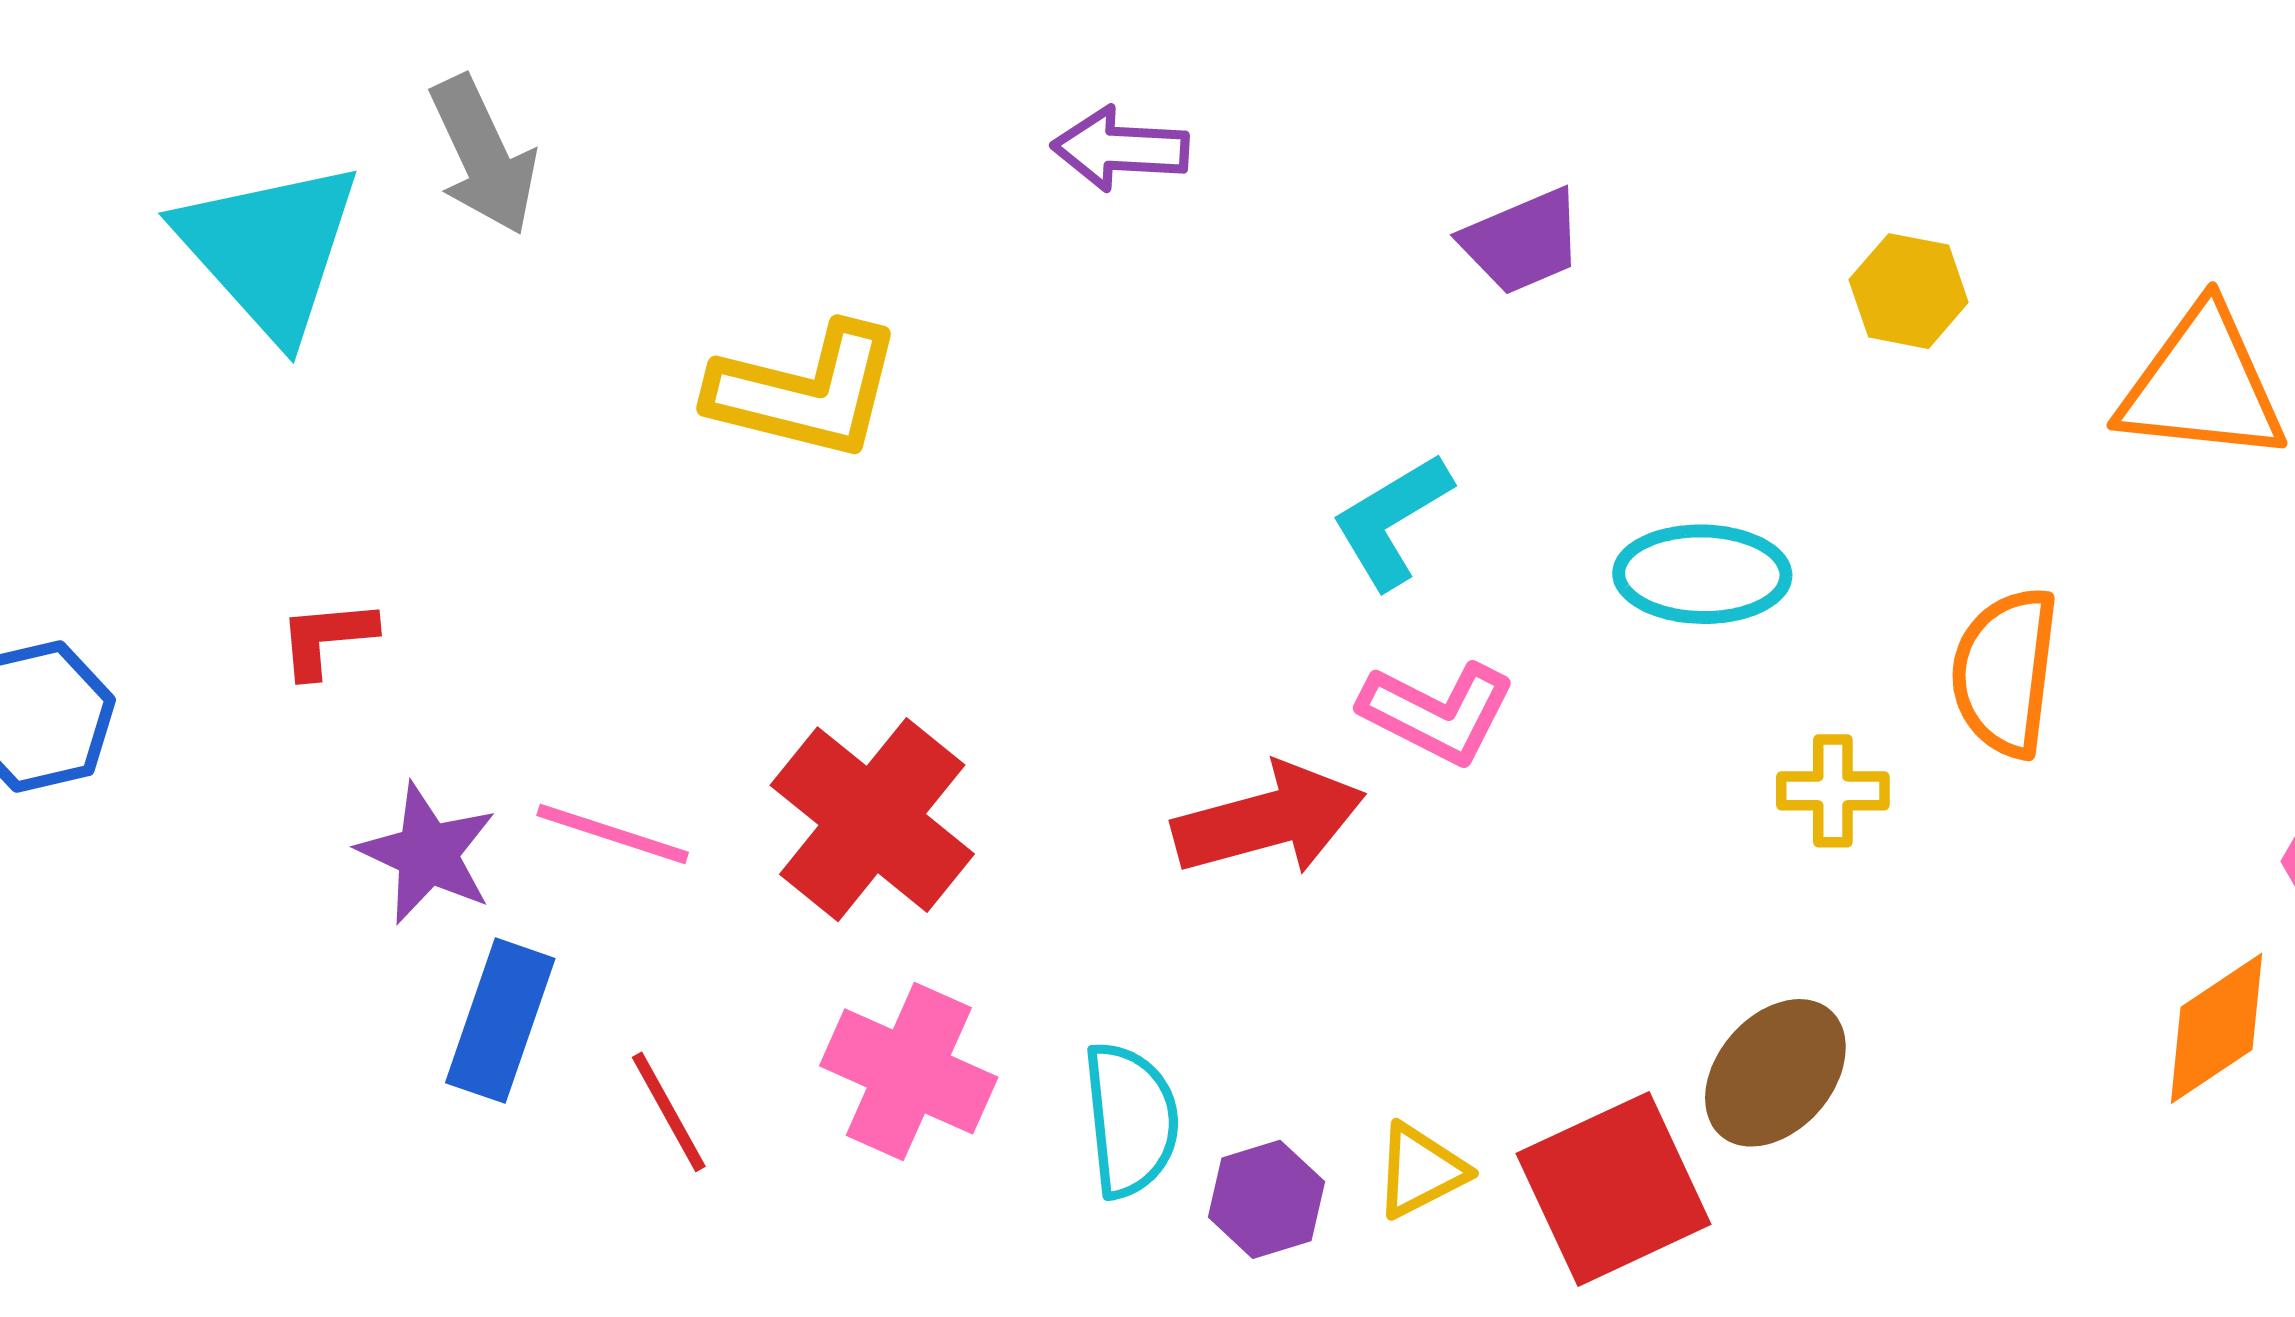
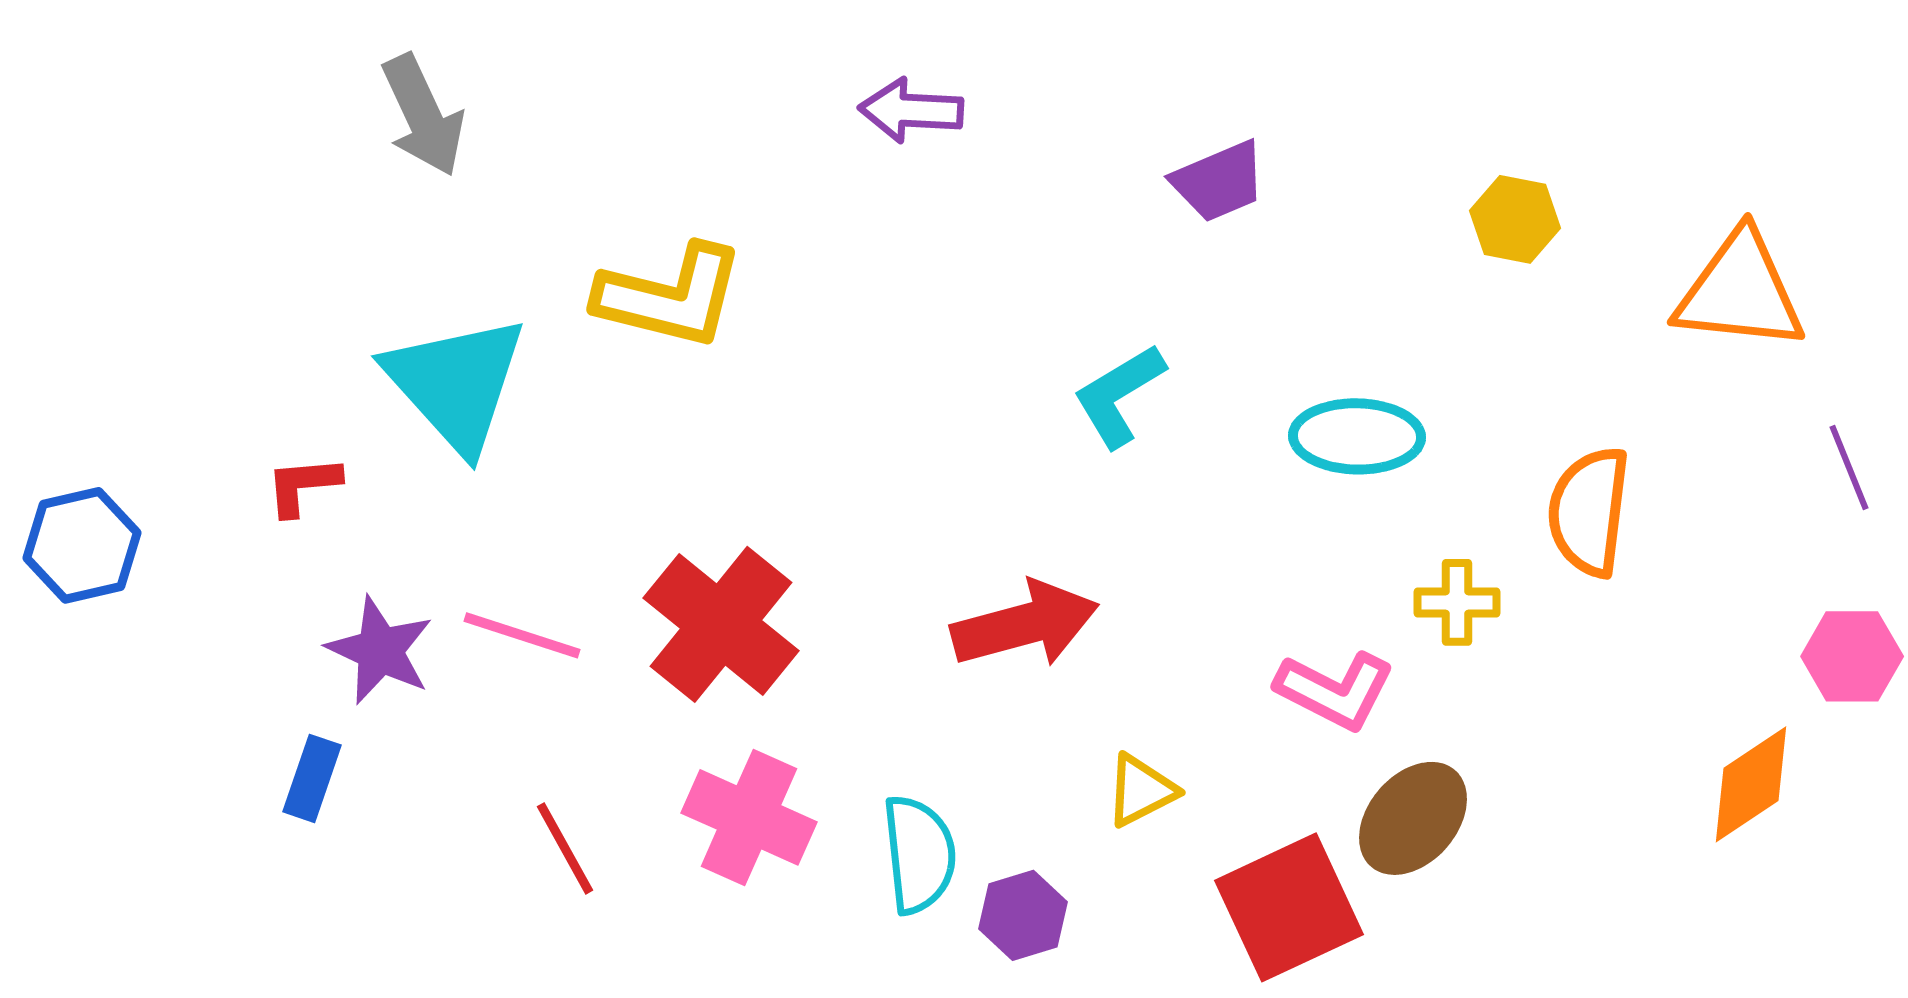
cyan triangle: (269, 249) -> (456, 383), moved
pink L-shape: (1437, 713) -> (1335, 690), moved
blue rectangle: (500, 1021) -> (312, 778), moved, size x0.7
yellow triangle: (1420, 1171) -> (1141, 790), moved

